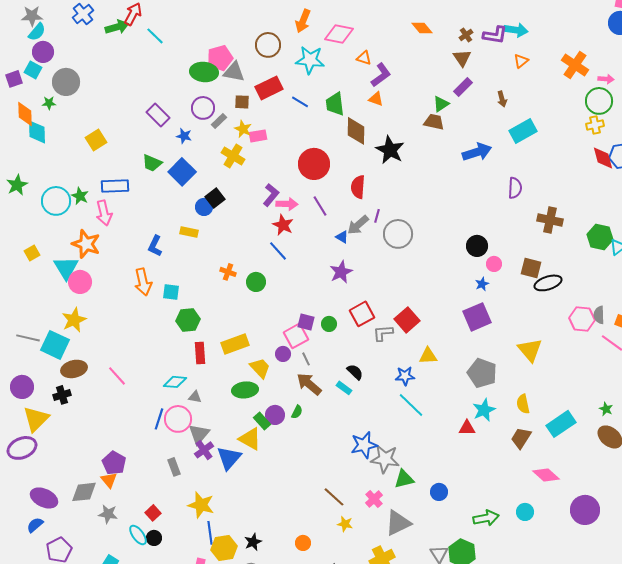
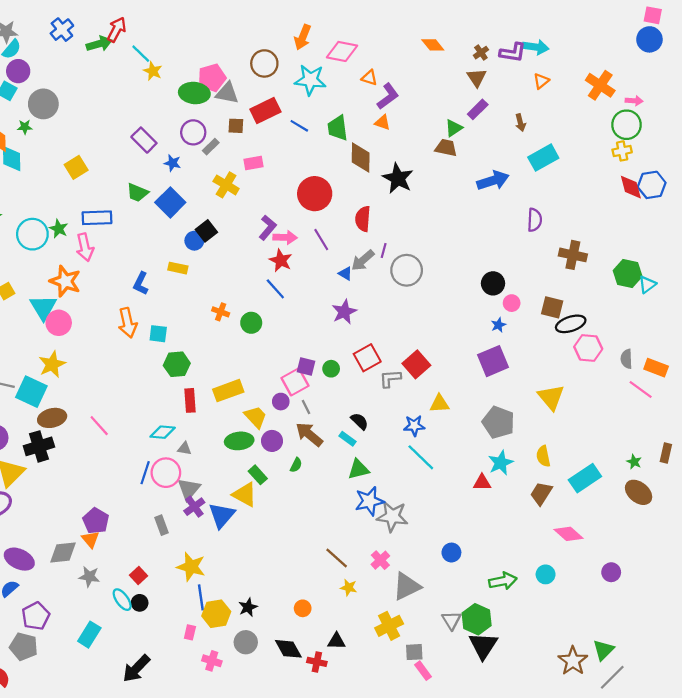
yellow star: (243, 129) -> (153, 71), moved
pink hexagon: (582, 319) -> (588, 348), moved
black cross: (62, 395) -> (39, 446), size x1.5
purple circle: (275, 415) -> (272, 441), moved
green triangle: (404, 479) -> (358, 469), moved
purple circle: (585, 510) -> (611, 572), size x0.6

